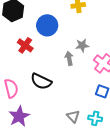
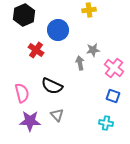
purple star: (19, 116) -> (30, 121), turned 30
gray triangle: (73, 116) -> (57, 115), moved

